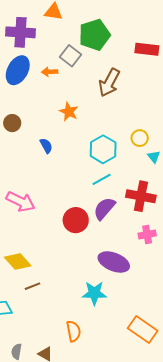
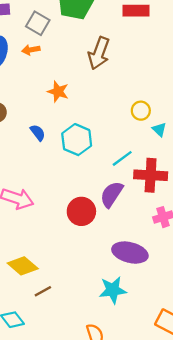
gray square: (70, 56) -> (38, 23), moved
cyan hexagon: (103, 149) -> (77, 140), moved
cyan line: (102, 179) -> (122, 158), moved

